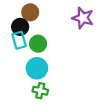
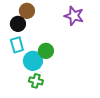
cyan rectangle: (19, 40) -> (17, 45), moved
green circle: (38, 44) -> (46, 51), moved

